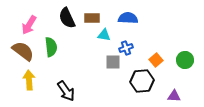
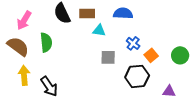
blue cross: (126, 48) -> (133, 43), moved, turned -32
black arrow: (66, 91) -> (49, 86), moved

